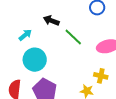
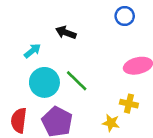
green line: (73, 37) -> (77, 81), moved

